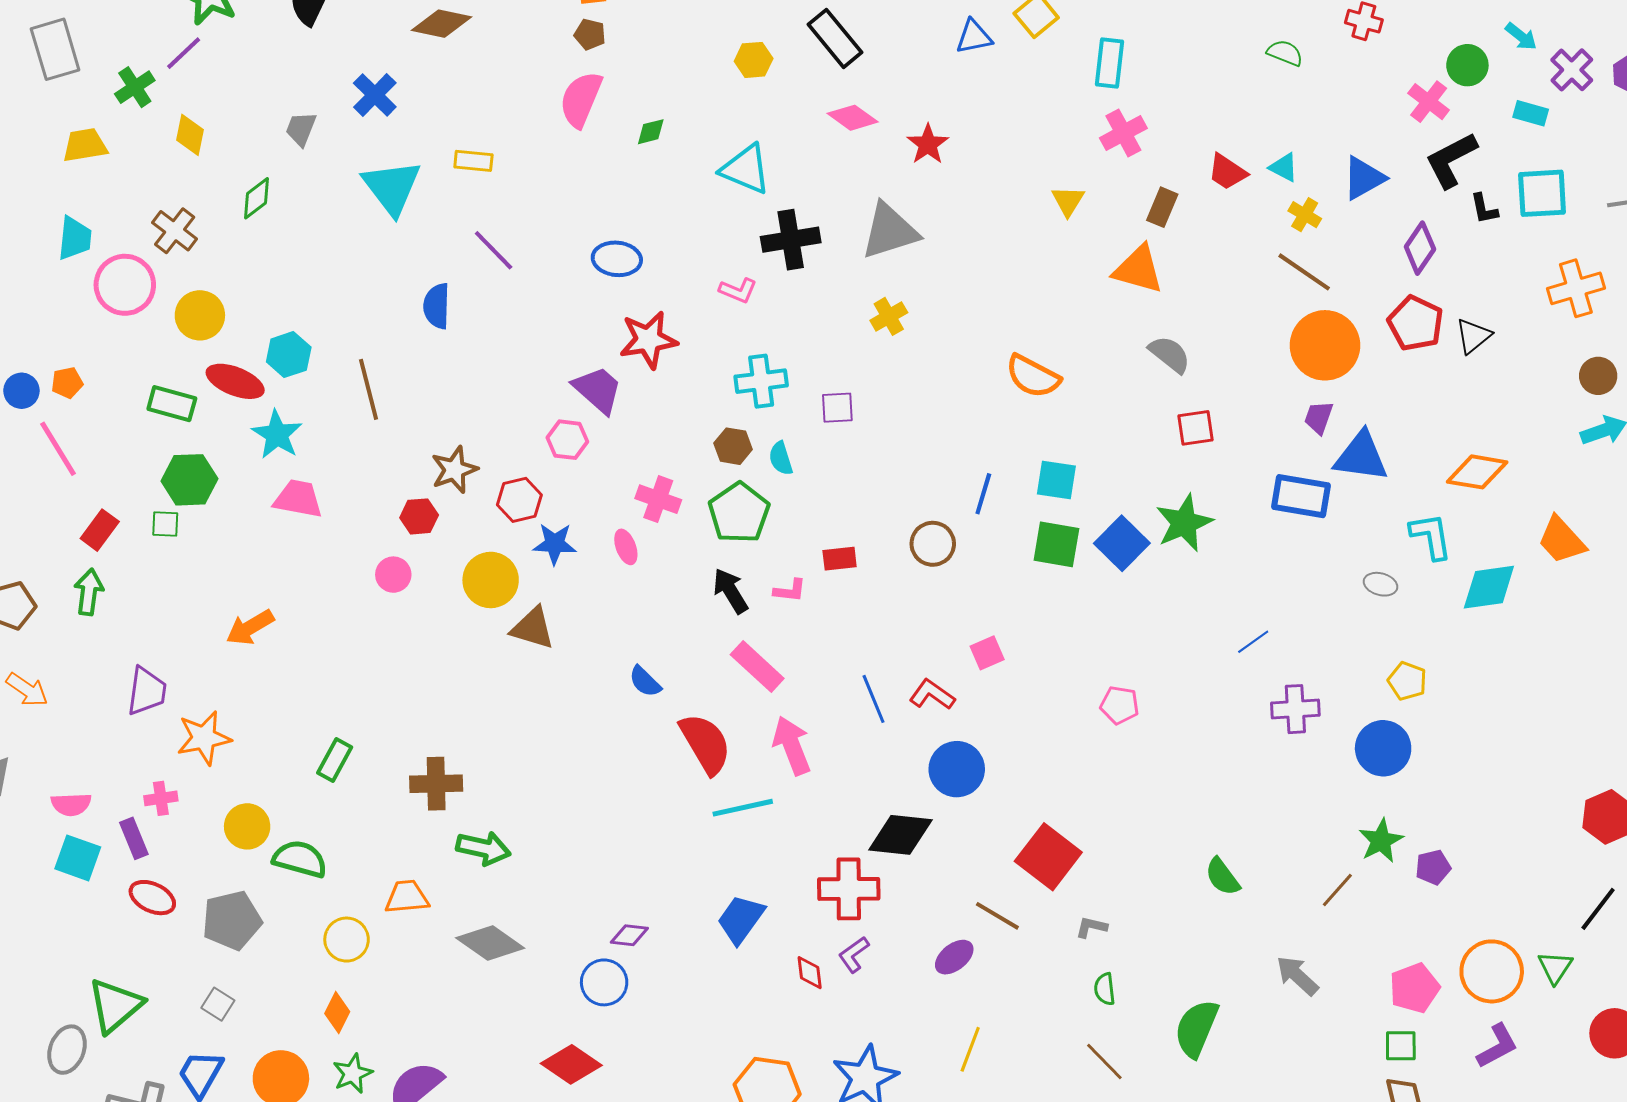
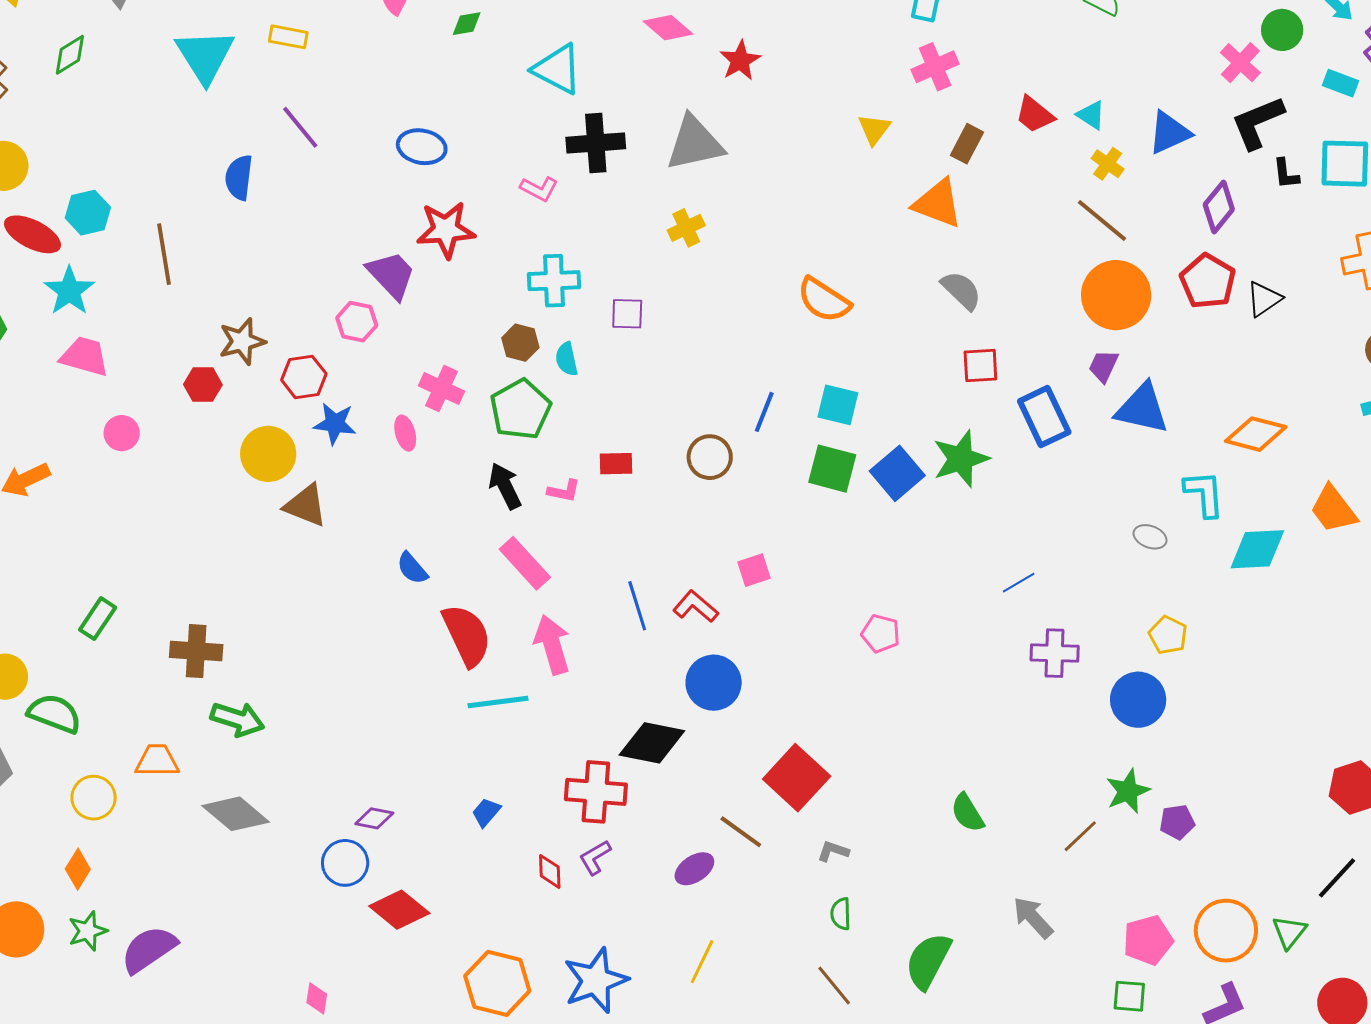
blue rectangle: (1301, 496) -> (1044, 417), moved, turned 50
pink circle: (393, 575) -> (122, 433), moved
blue trapezoid: (741, 919) -> (486, 812), size x0.6
red diamond: (571, 1064) -> (399, 910), moved

